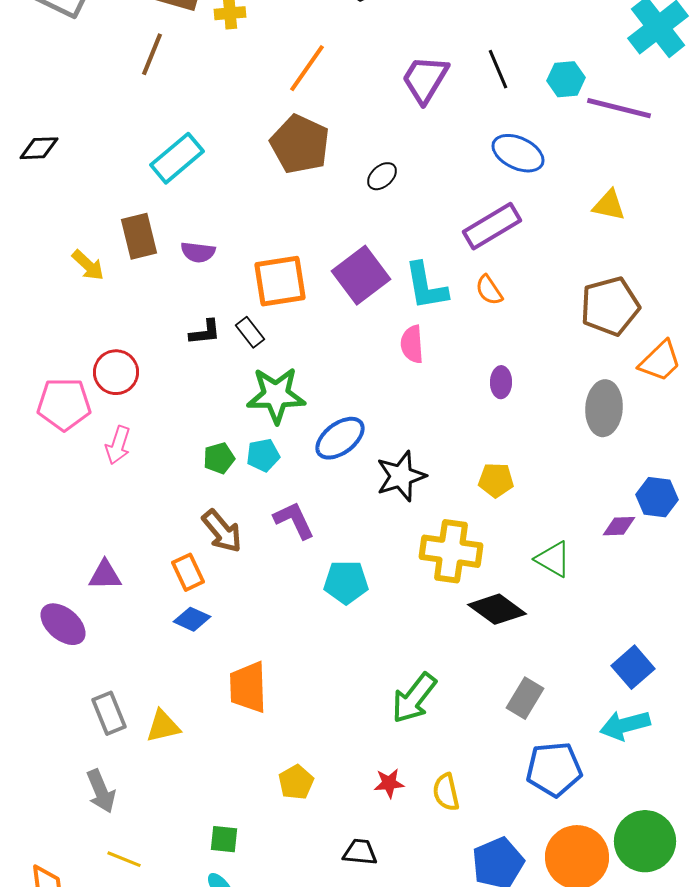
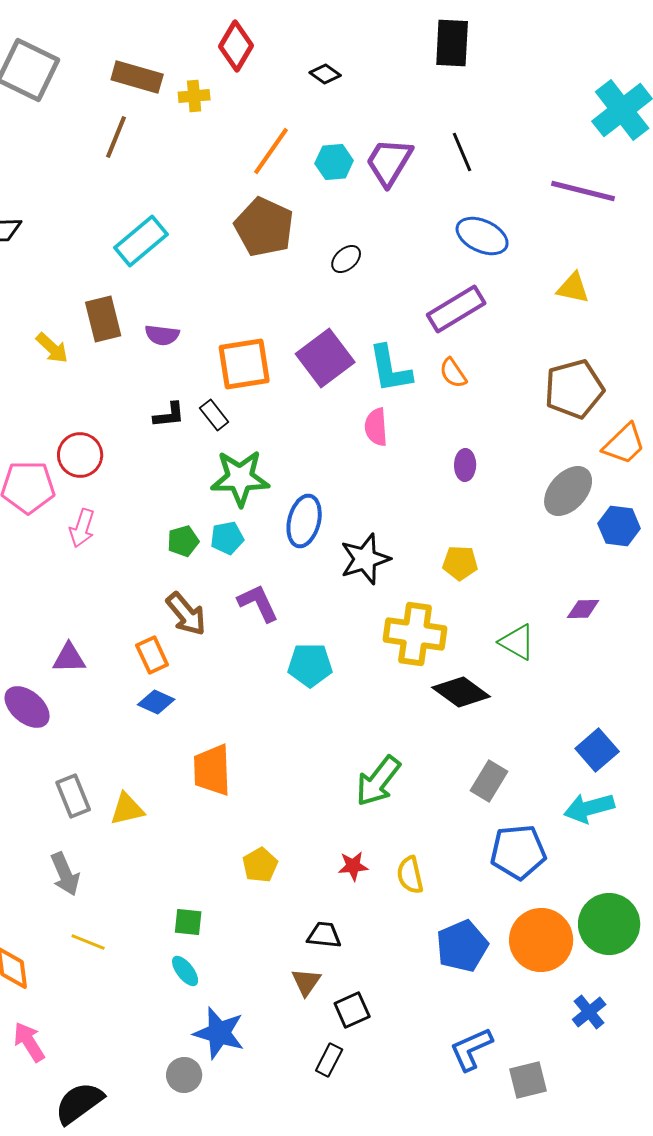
cyan hexagon: (566, 79) -> (334, 162), moved
gray ellipse: (604, 408) -> (568, 491), turned 38
blue ellipse: (340, 438) -> (304, 521), turned -39
blue hexagon: (657, 497) -> (619, 526), moved

